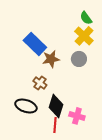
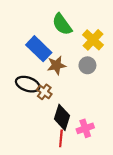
green semicircle: (86, 18) -> (62, 24), moved, size x1.5
black ellipse: (26, 106) -> (28, 84), moved
pink cross: (77, 116) -> (85, 128), turned -35

